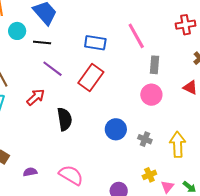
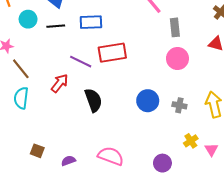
blue rectangle: (95, 43) -> (91, 22), moved
purple line: (53, 69) -> (81, 62), moved
red rectangle: (91, 78) -> (112, 53), turned 56

